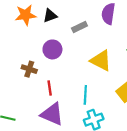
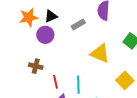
purple circle: (52, 49) -> (45, 35), moved
cyan line: (85, 95) -> (78, 85), moved

